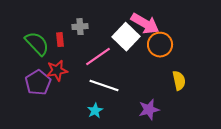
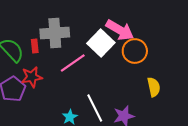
gray cross: (80, 27) -> (55, 33), size x1.8
white line: (104, 86) -> (95, 108), moved, turned 44

